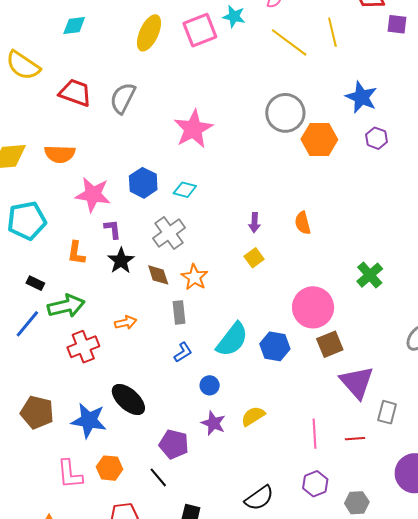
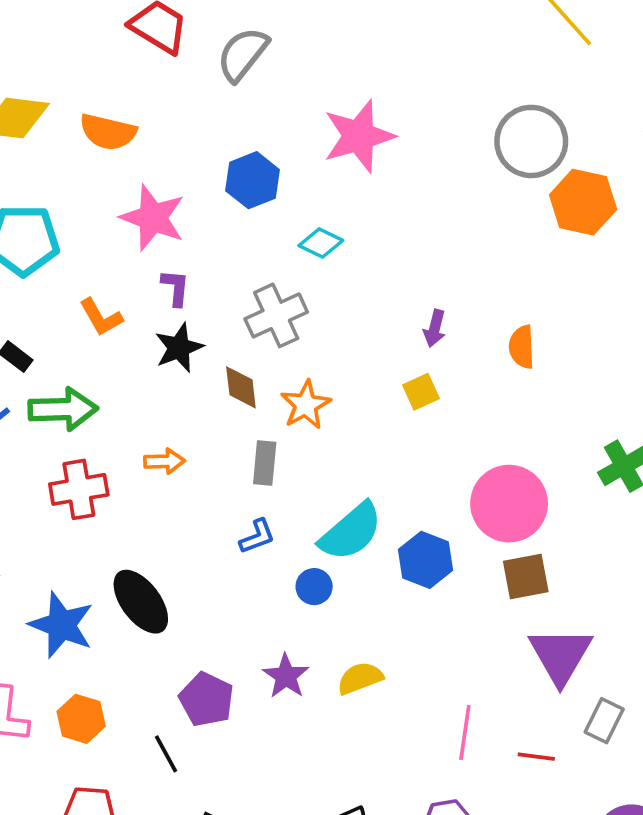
blue hexagon: (143, 183) -> (253, 180), moved
orange L-shape: (76, 253) -> (101, 317), turned -50
blue circle: (210, 385) -> (314, 587), moved

